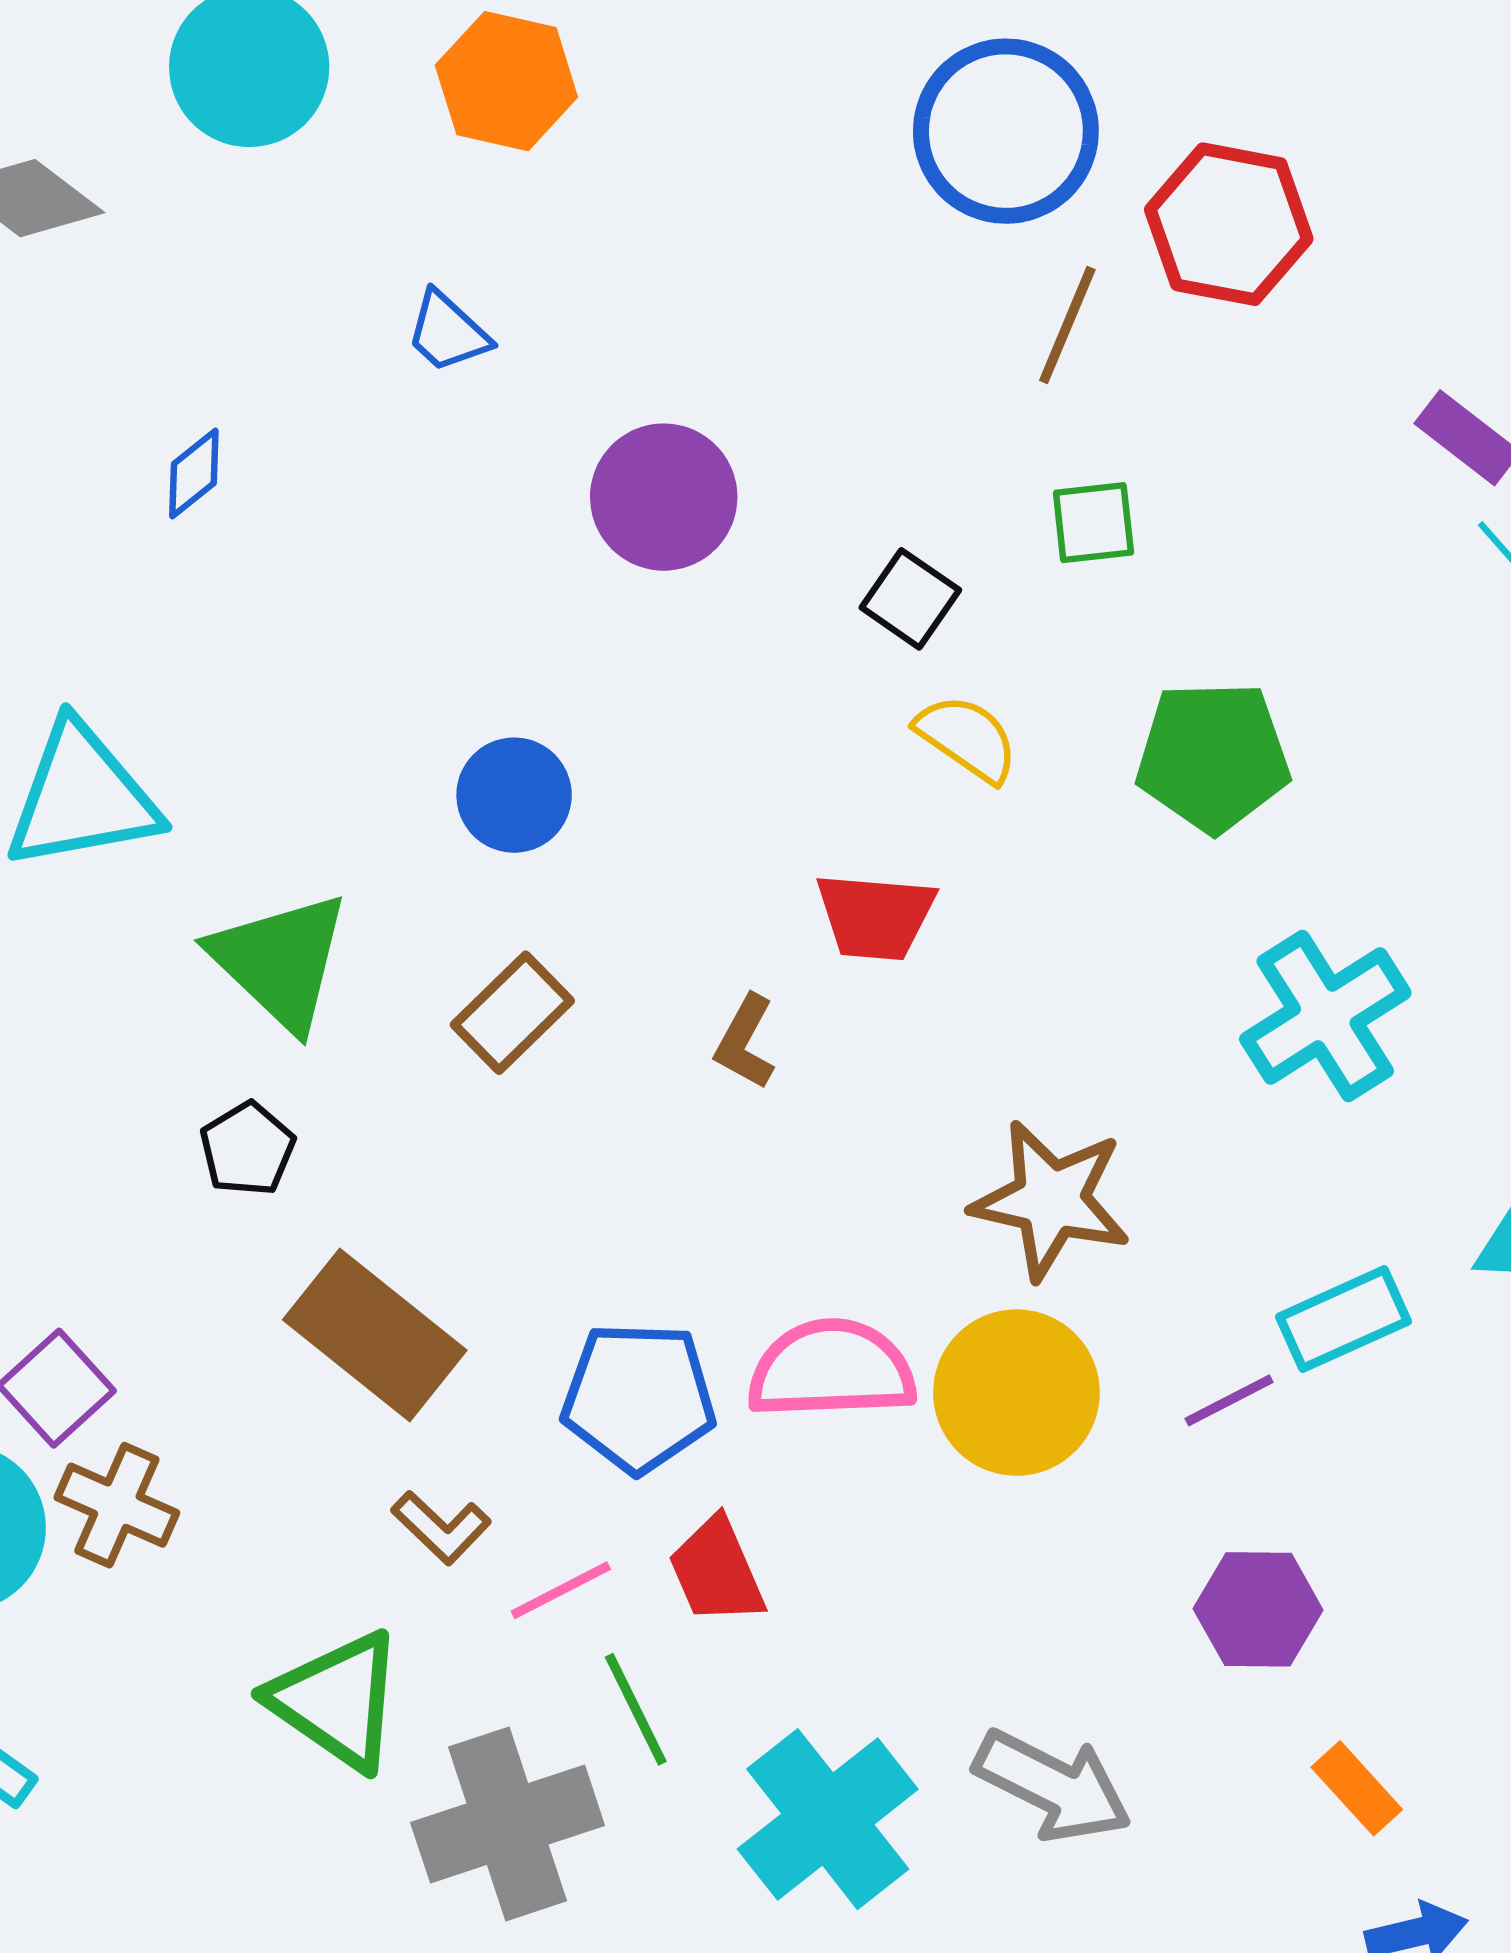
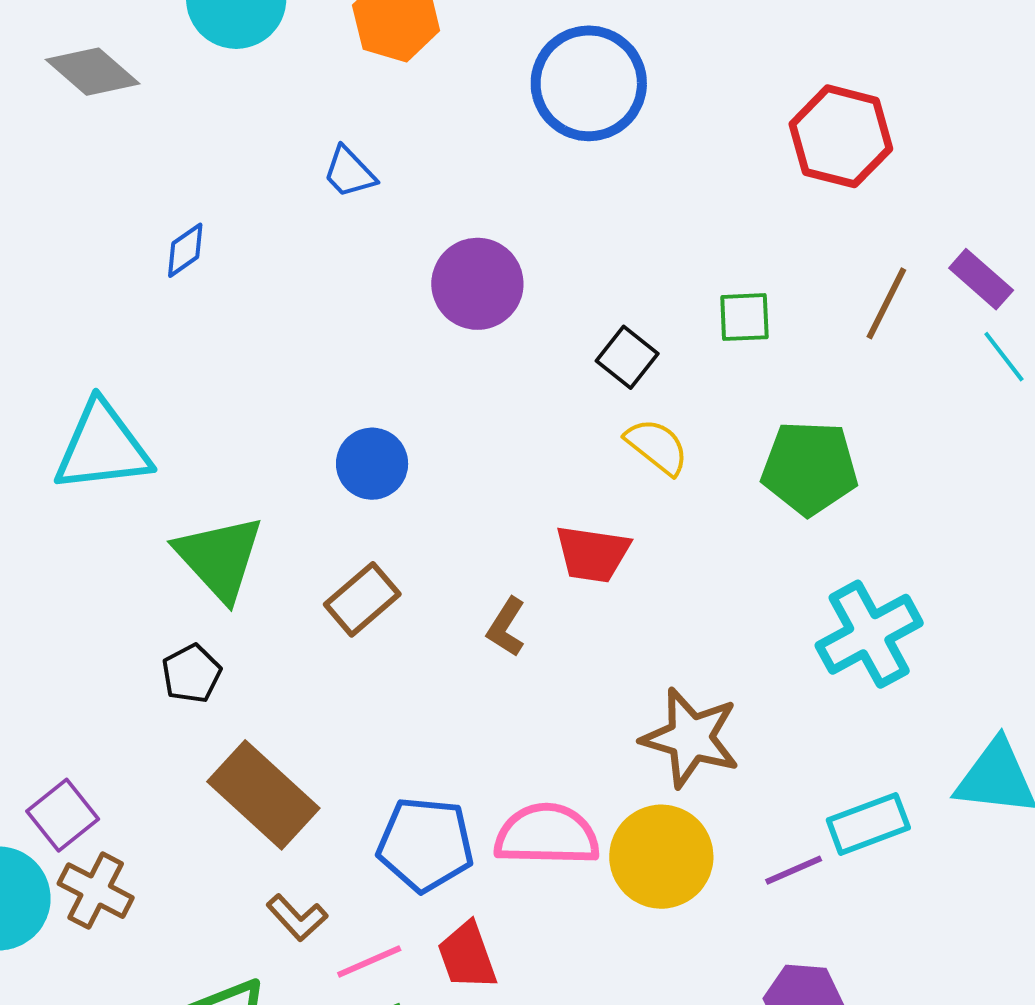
blue circle: (1006, 131) -> (589, 83), moved
brown line: (1067, 325) -> (886, 303), moved

